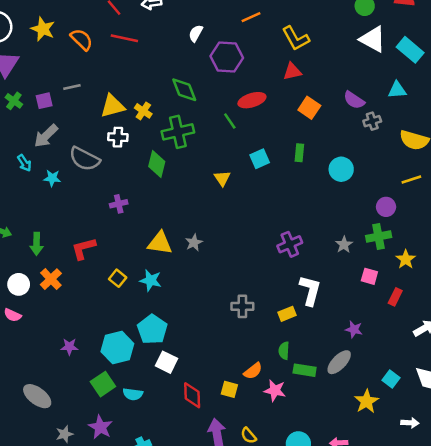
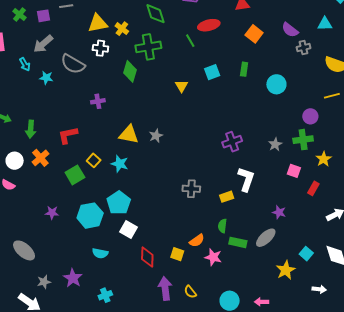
green square: (103, 384) -> (75, 175), moved

